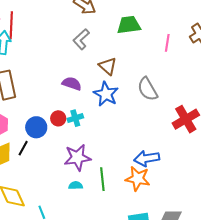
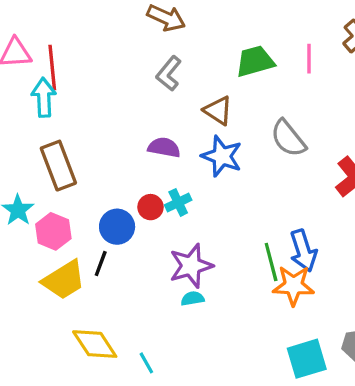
green trapezoid: (129, 25) -> (255, 61), moved
blue arrow: (147, 158) -> (303, 251), turned -90
green line: (102, 179) -> (271, 262), moved
cyan semicircle: (76, 185) -> (193, 298), moved

